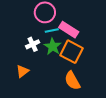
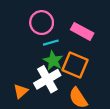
pink rectangle: (69, 30) -> (82, 31), moved
white cross: (33, 44) -> (47, 79), moved, size x1.6

